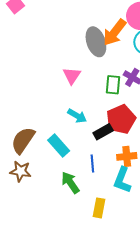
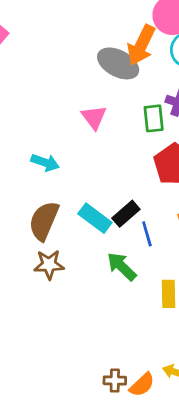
gray ellipse: (96, 42) -> (118, 63), turned -32
cyan arrow: (77, 116) -> (45, 162), moved
black rectangle: (103, 132) -> (126, 214), moved

